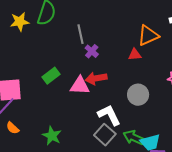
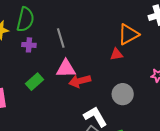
purple cross: (92, 51) -> (29, 45), moved, turned -32
pink triangle: (80, 86) -> (66, 69), moved

